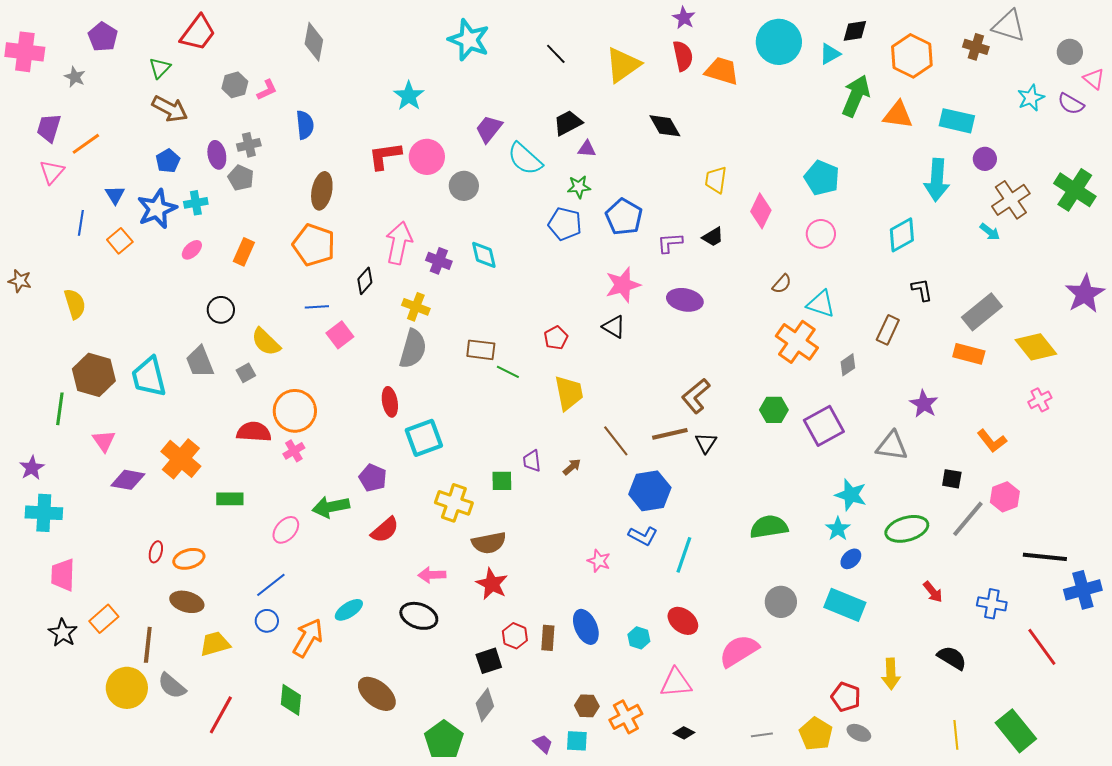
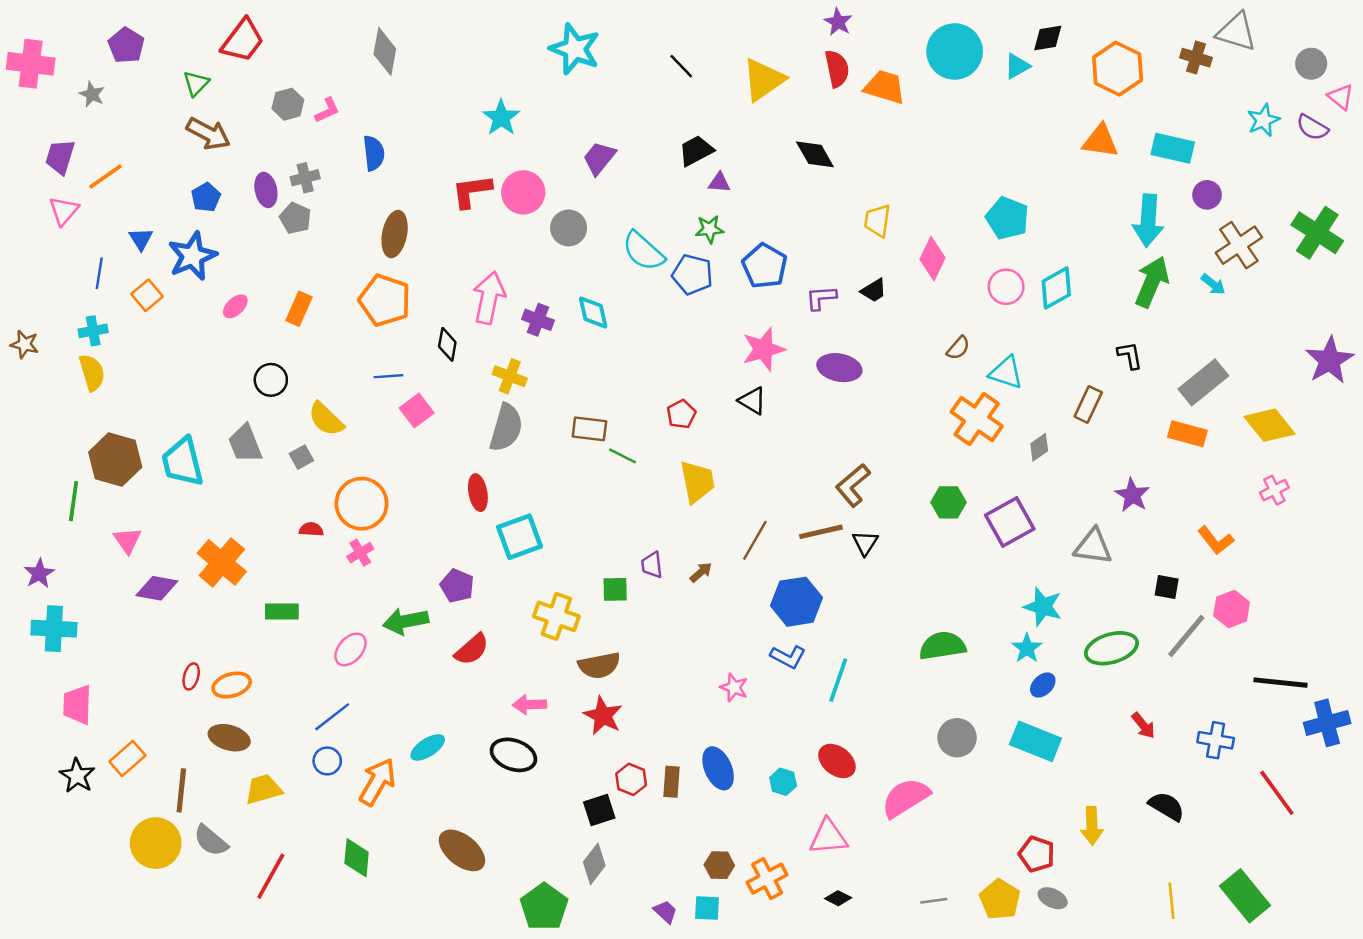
green arrow: (856, 96) -> (1152, 282), moved
cyan semicircle: (525, 159) -> (643, 251), moved
cyan cross: (196, 203) -> (93, 331), moved
cyan diamond: (902, 235) -> (1056, 288), moved
black diamond: (365, 281) -> (447, 344), turned -32
red semicircle: (254, 432) -> (311, 529), size x0.6
brown line: (616, 441) -> (755, 540), turned 68

